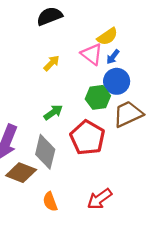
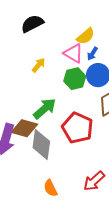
green hexagon: (98, 97) -> (75, 79), moved
green arrow: (53, 112) -> (45, 109), size x1.4
brown diamond: (21, 173) -> (24, 128), moved

